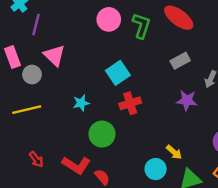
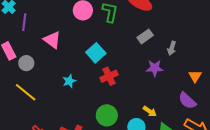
pink triangle: (54, 55) -> (52, 40), moved
yellow line: (27, 110) -> (26, 92), turned 60
green circle: (102, 134) -> (107, 115), moved

